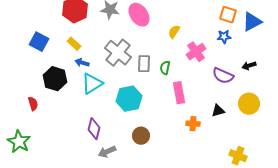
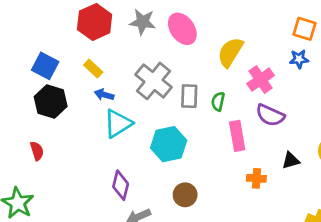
yellow semicircle: (174, 32) -> (230, 52), size x1.6
purple semicircle: (223, 76) -> (270, 115), moved
black hexagon: (55, 79) -> (51, 102), moved

